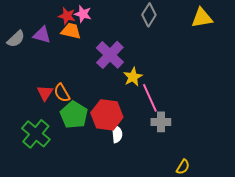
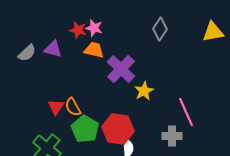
orange trapezoid: (71, 31) -> (94, 50), moved
pink line: (150, 98) -> (186, 112), moved

